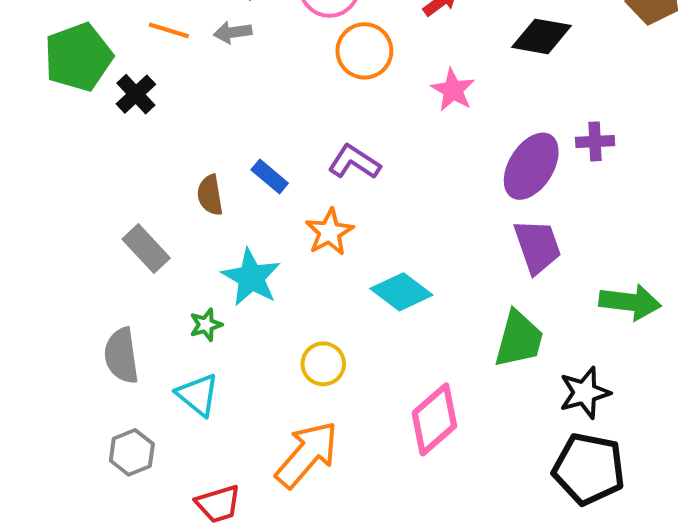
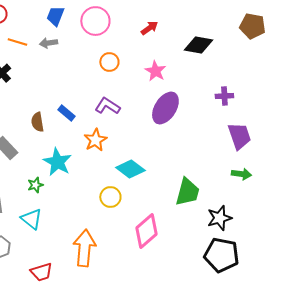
orange circle: (364, 51) -> (109, 62), moved, size x0.7
purple ellipse: (531, 166) -> (165, 108), moved
purple trapezoid: (537, 246) -> (239, 136), moved
green arrow: (630, 302) -> (241, 174), size x0.7
yellow circle: (323, 364) -> (110, 197), moved
orange arrow: (307, 454) -> (84, 248), turned -36

